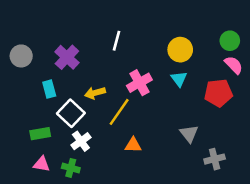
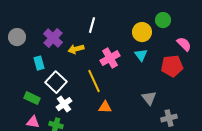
green circle: (230, 41) -> (163, 20), moved
yellow arrow: (95, 93) -> (76, 49), moved
yellow line: (119, 112) -> (94, 81), turned -60
green rectangle: (40, 134) -> (32, 98), turned 35

